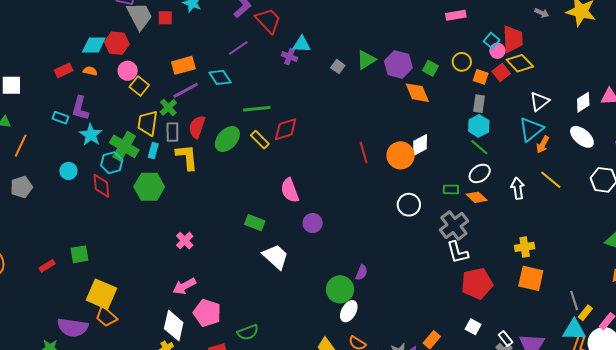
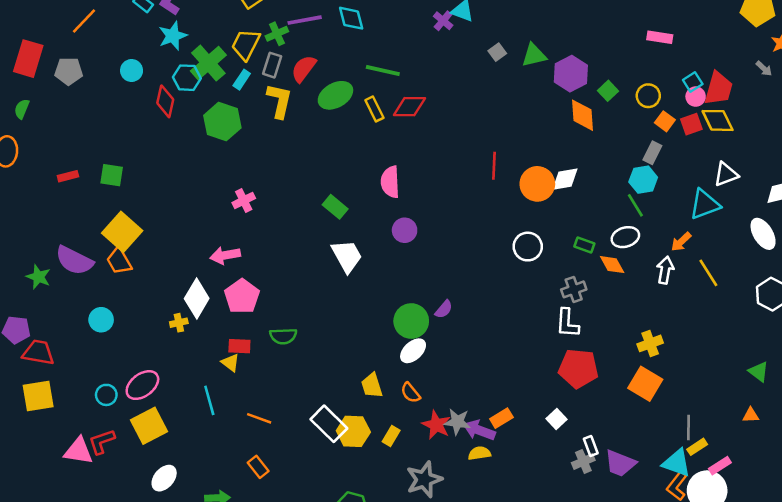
orange arrow: (543, 145) -> (681, 242), moved
gray cross: (454, 225) -> (574, 289), size x0.7
yellow cross: (525, 247) -> (650, 343), turned -30

